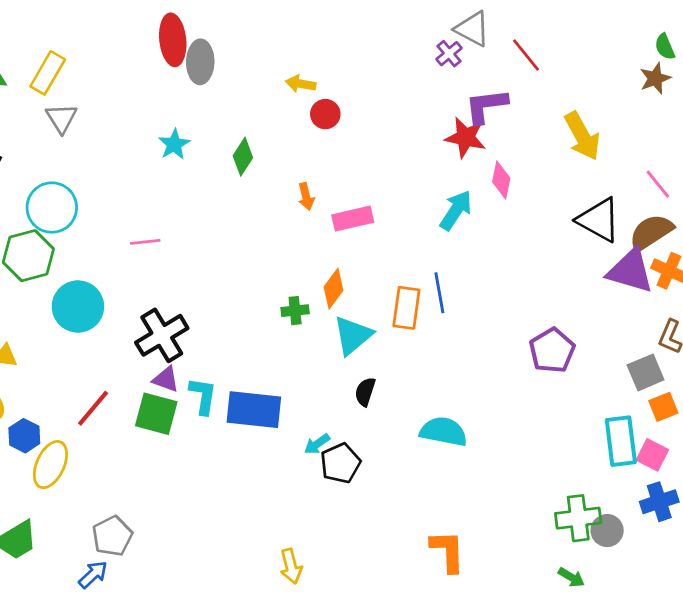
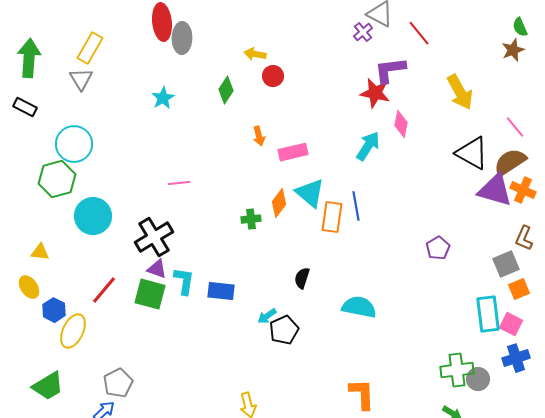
yellow rectangle: (48, 73) -> (90, 48), moved
green diamond: (243, 157) -> (226, 90), moved
pink line: (145, 242) -> (179, 183), moved
cyan triangle: (353, 335) -> (310, 193), moved, turned -40
purple pentagon: (552, 350) -> (438, 248), size x0.7
blue rectangle: (254, 410) -> (221, 291), size x0.7

